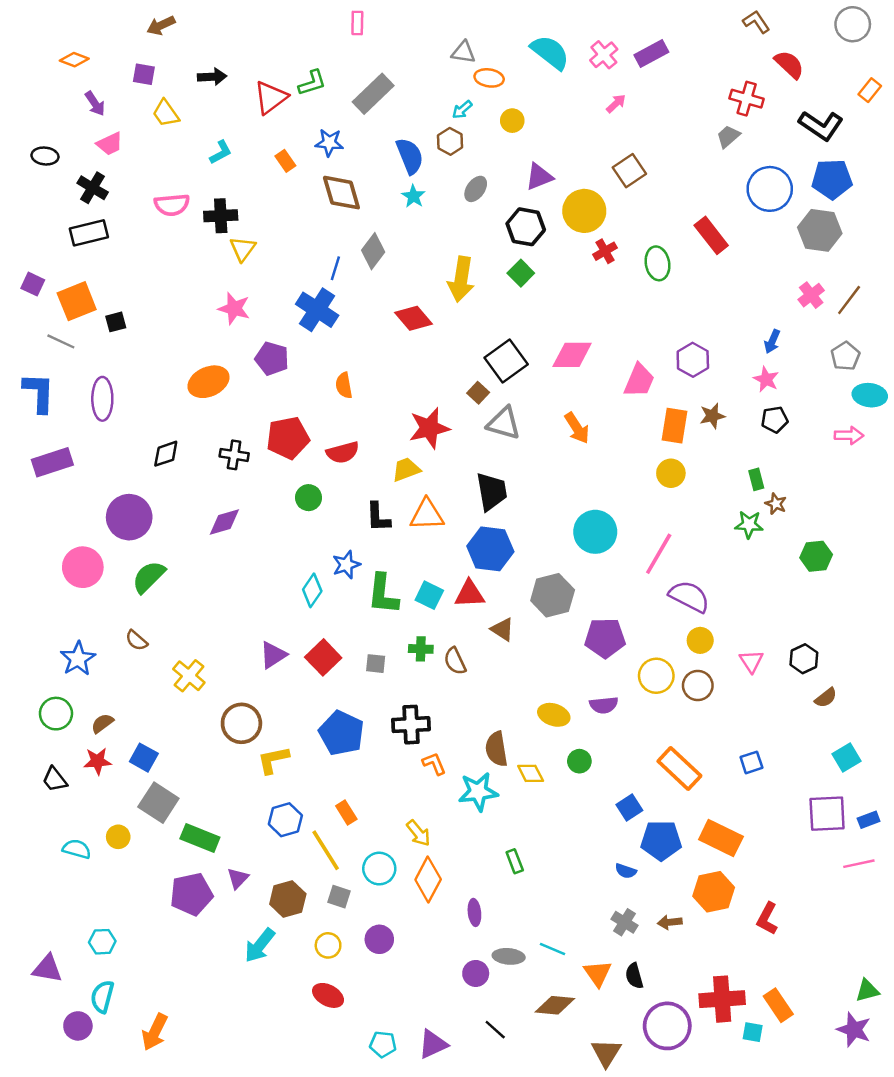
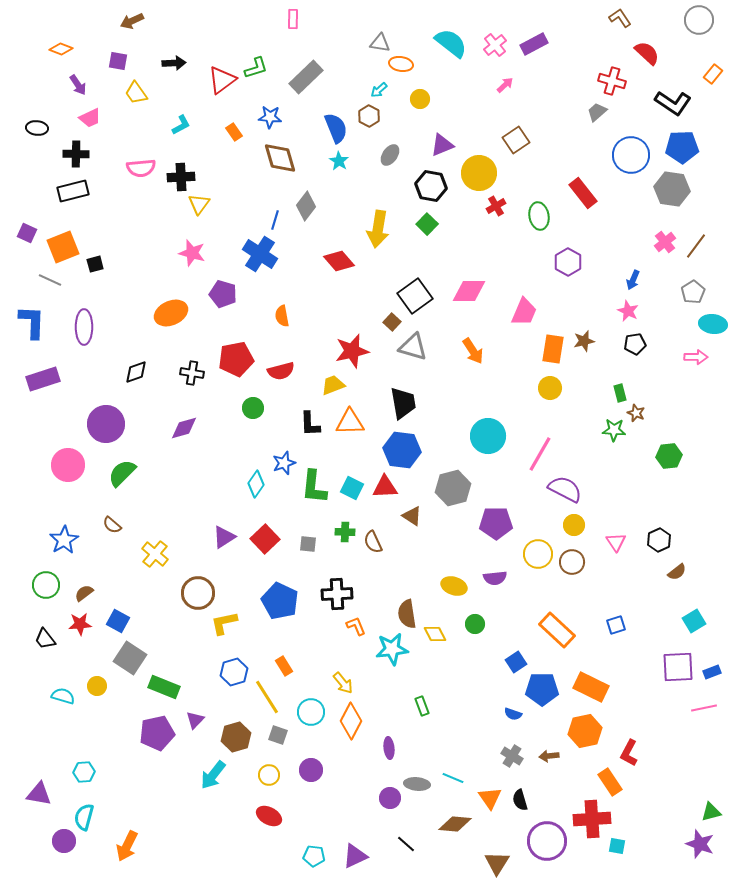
black cross: (93, 188) -> (76, 154), turned -30
purple hexagon: (693, 360) -> (568, 262), moved
orange rectangle: (778, 1005) -> (610, 782), moved

